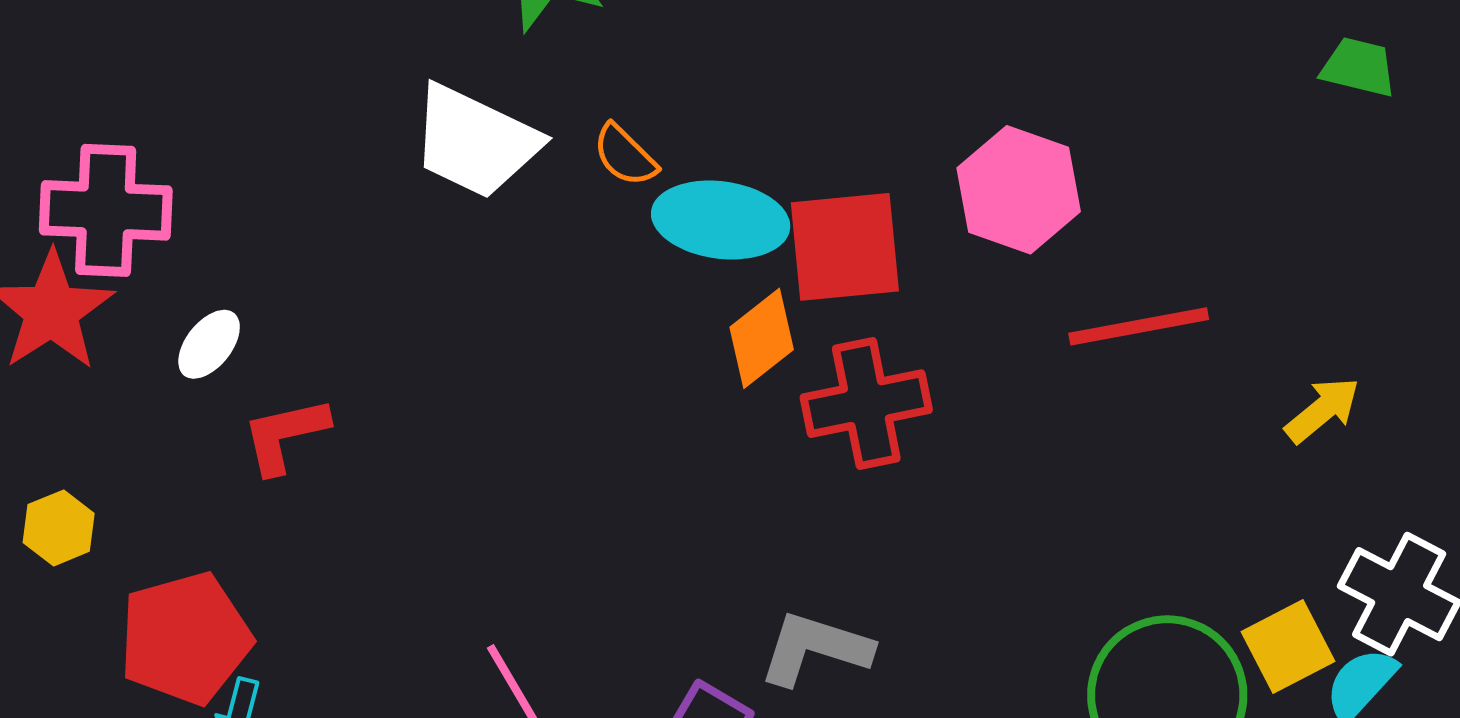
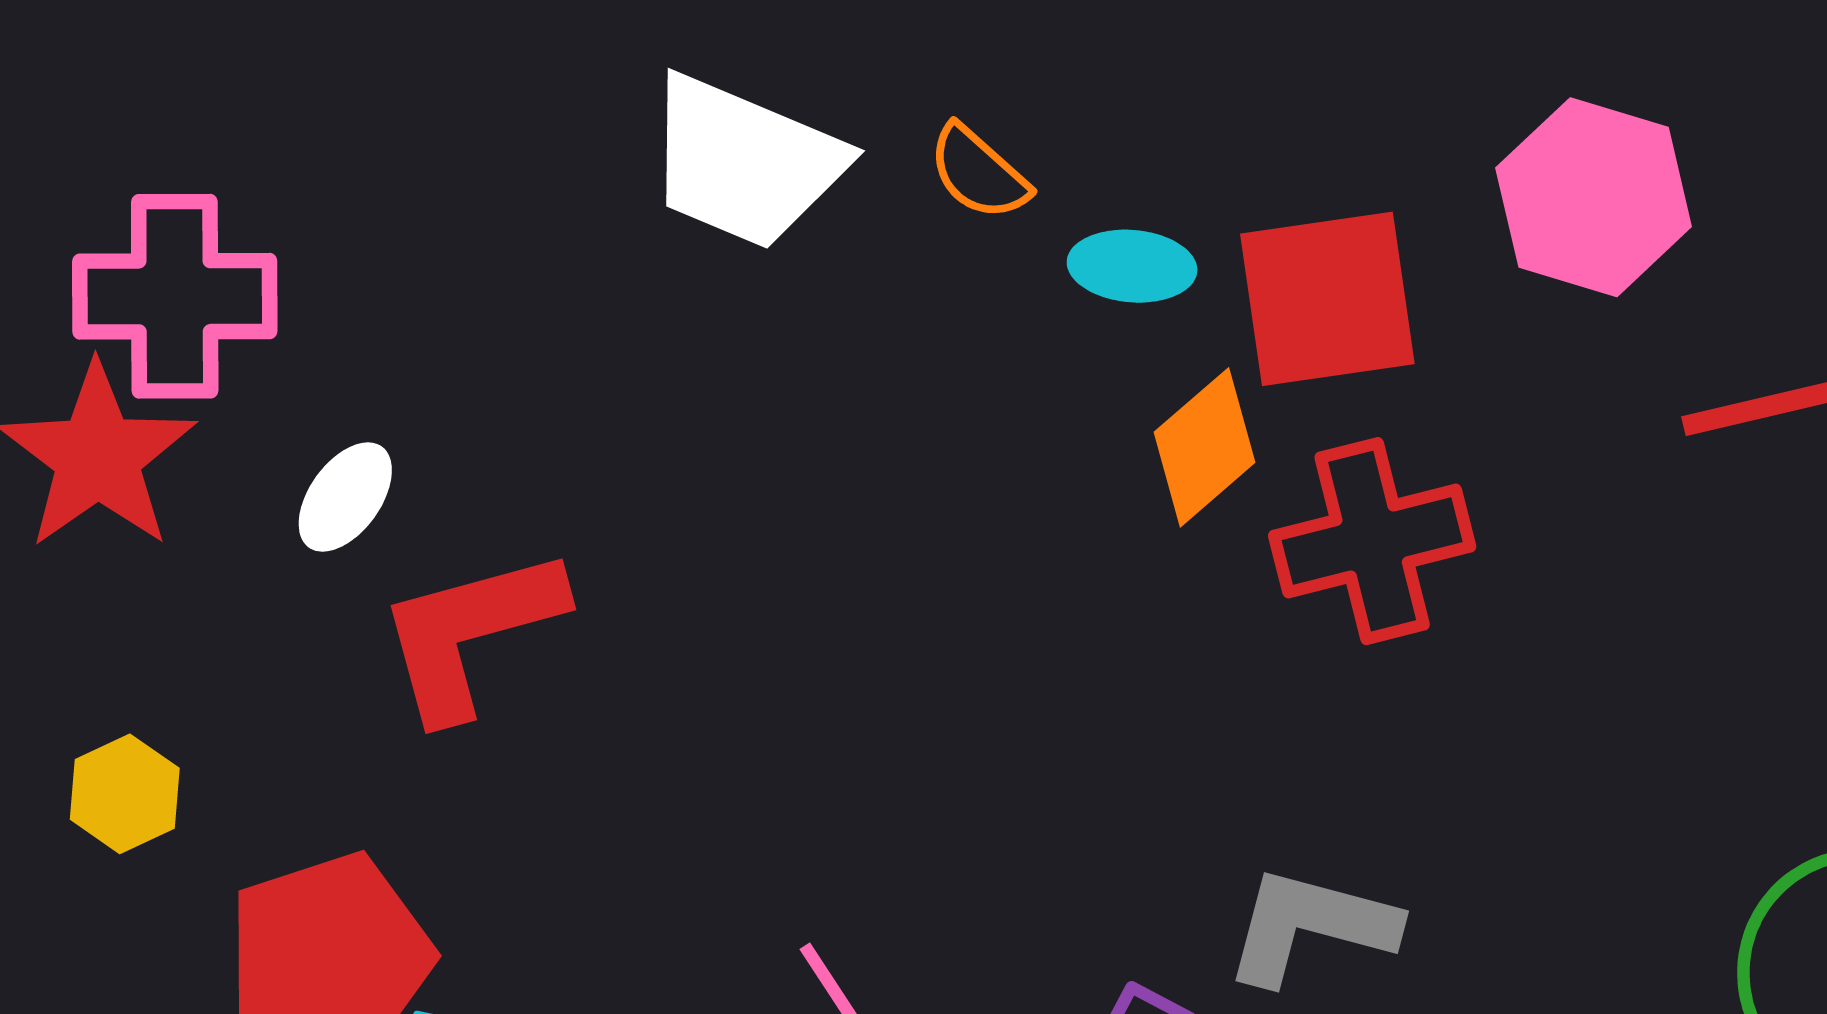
cyan ellipse: (721, 220) -> (1132, 266), size x0.6
red L-shape: (285, 435) -> (470, 633), size x1.4

